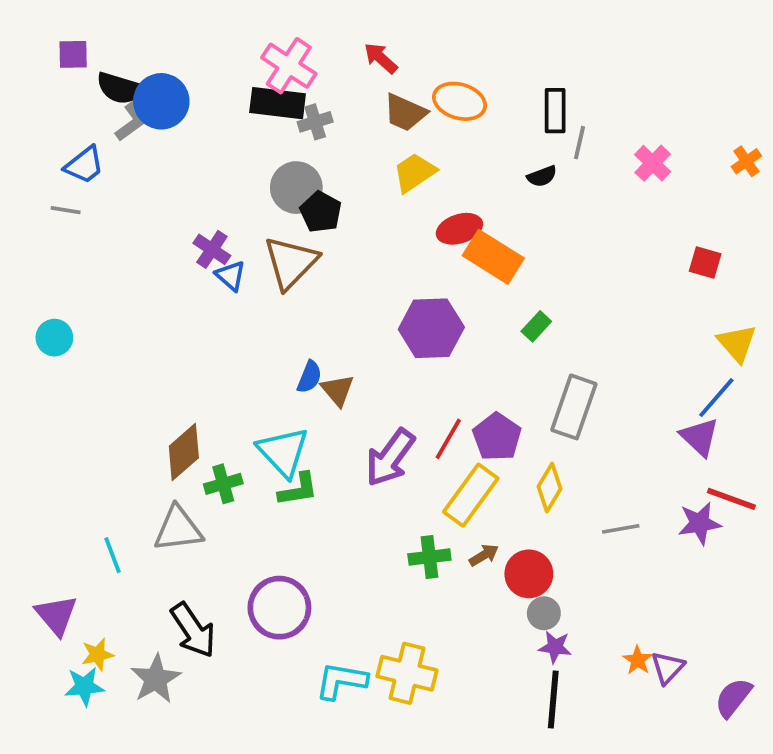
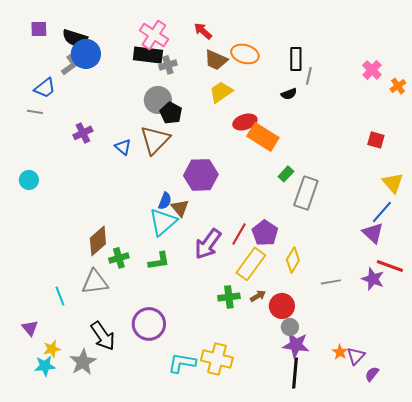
black semicircle: (120, 88) -> (75, 38), moved
pink cross: (653, 163) -> (372, 70), moved
purple cross: (212, 249) -> (83, 133), moved, turned 30
purple hexagon: (431, 328) -> (201, 175), moved
gray rectangle: (574, 407) -> (306, 193), moved
cyan triangle: (283, 452) -> (163, 222), moved, turned 32
purple star: (700, 523) -> (373, 279), turned 30
purple triangle: (56, 615) -> (30, 328), size x0.7
purple star: (555, 647) -> (296, 345), size x1.5
purple semicircle: (733, 698) -> (372, 374), moved, size x0.7

